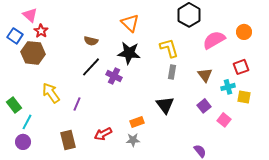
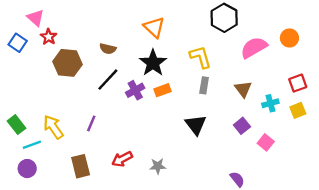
brown hexagon: (33, 53) -> (68, 63), moved
black star: (129, 53) -> (153, 63), turned 30
red square: (241, 67) -> (298, 83), moved
purple cross: (114, 76) -> (135, 90), turned 35
yellow arrow: (51, 93) -> (53, 127), moved
yellow square: (244, 97) -> (298, 110), moved, turned -32
cyan line: (27, 122) -> (32, 145), turned 42
orange rectangle: (137, 122) -> (162, 90), moved

